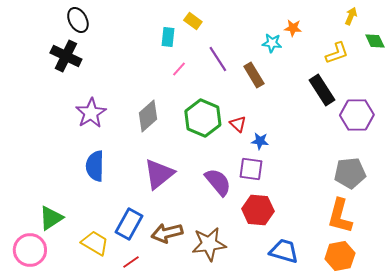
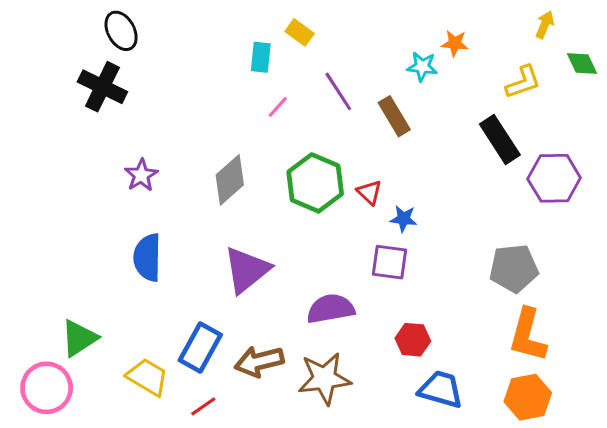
purple star: (91, 113) -> (141, 175), size x0.7
gray pentagon: (350, 173) -> (514, 268), moved
purple semicircle: (218, 182) -> (331, 309), moved, turned -60
red hexagon: (258, 210) -> (413, 340), moved, size x0.7

